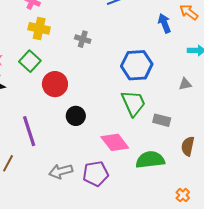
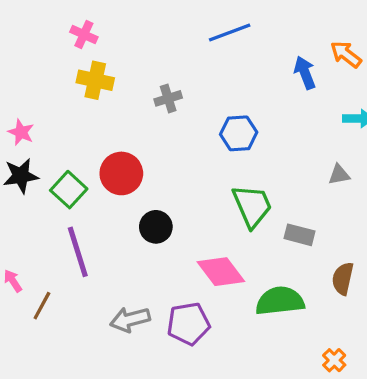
gray cross: (83, 39) -> (168, 98), turned -35
green square: (30, 61) -> (69, 190), moved
blue hexagon: (137, 65) -> (239, 133), moved, size x0.7

